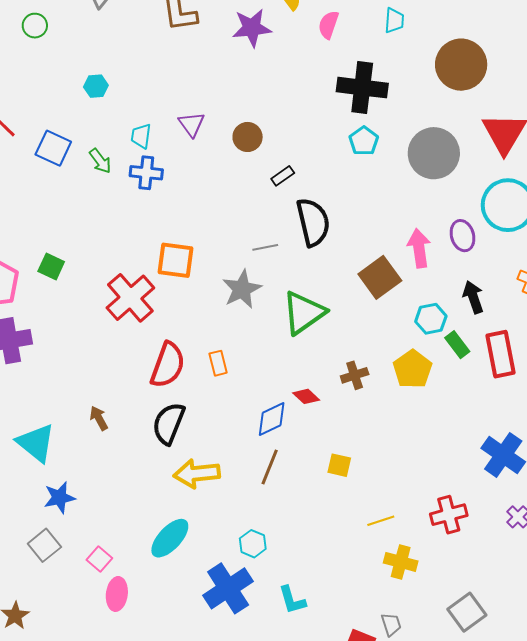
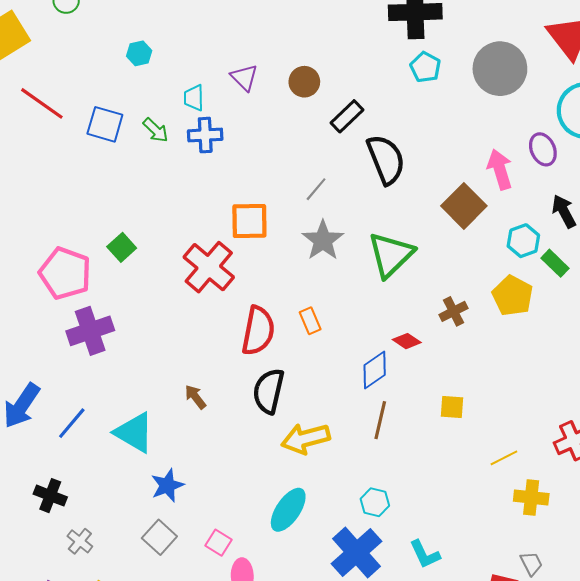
black rectangle: (283, 176) -> (347, 116), size x1.4
gray line: (265, 247) -> (316, 189), moved, turned -30
green square: (51, 266) -> (122, 247), turned 32

